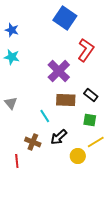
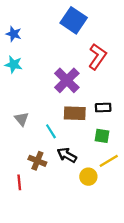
black rectangle: (91, 95) -> (103, 108), turned -40
gray triangle: (11, 103) -> (22, 119), moved
black arrow: (59, 137) -> (67, 155), turned 72

